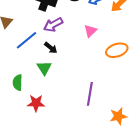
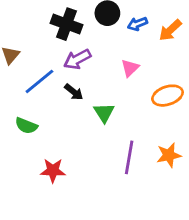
green triangle: (44, 68) -> (104, 113), moved
green semicircle: (18, 83) -> (26, 126), moved, turned -70
orange star: (118, 116) -> (169, 155), moved

